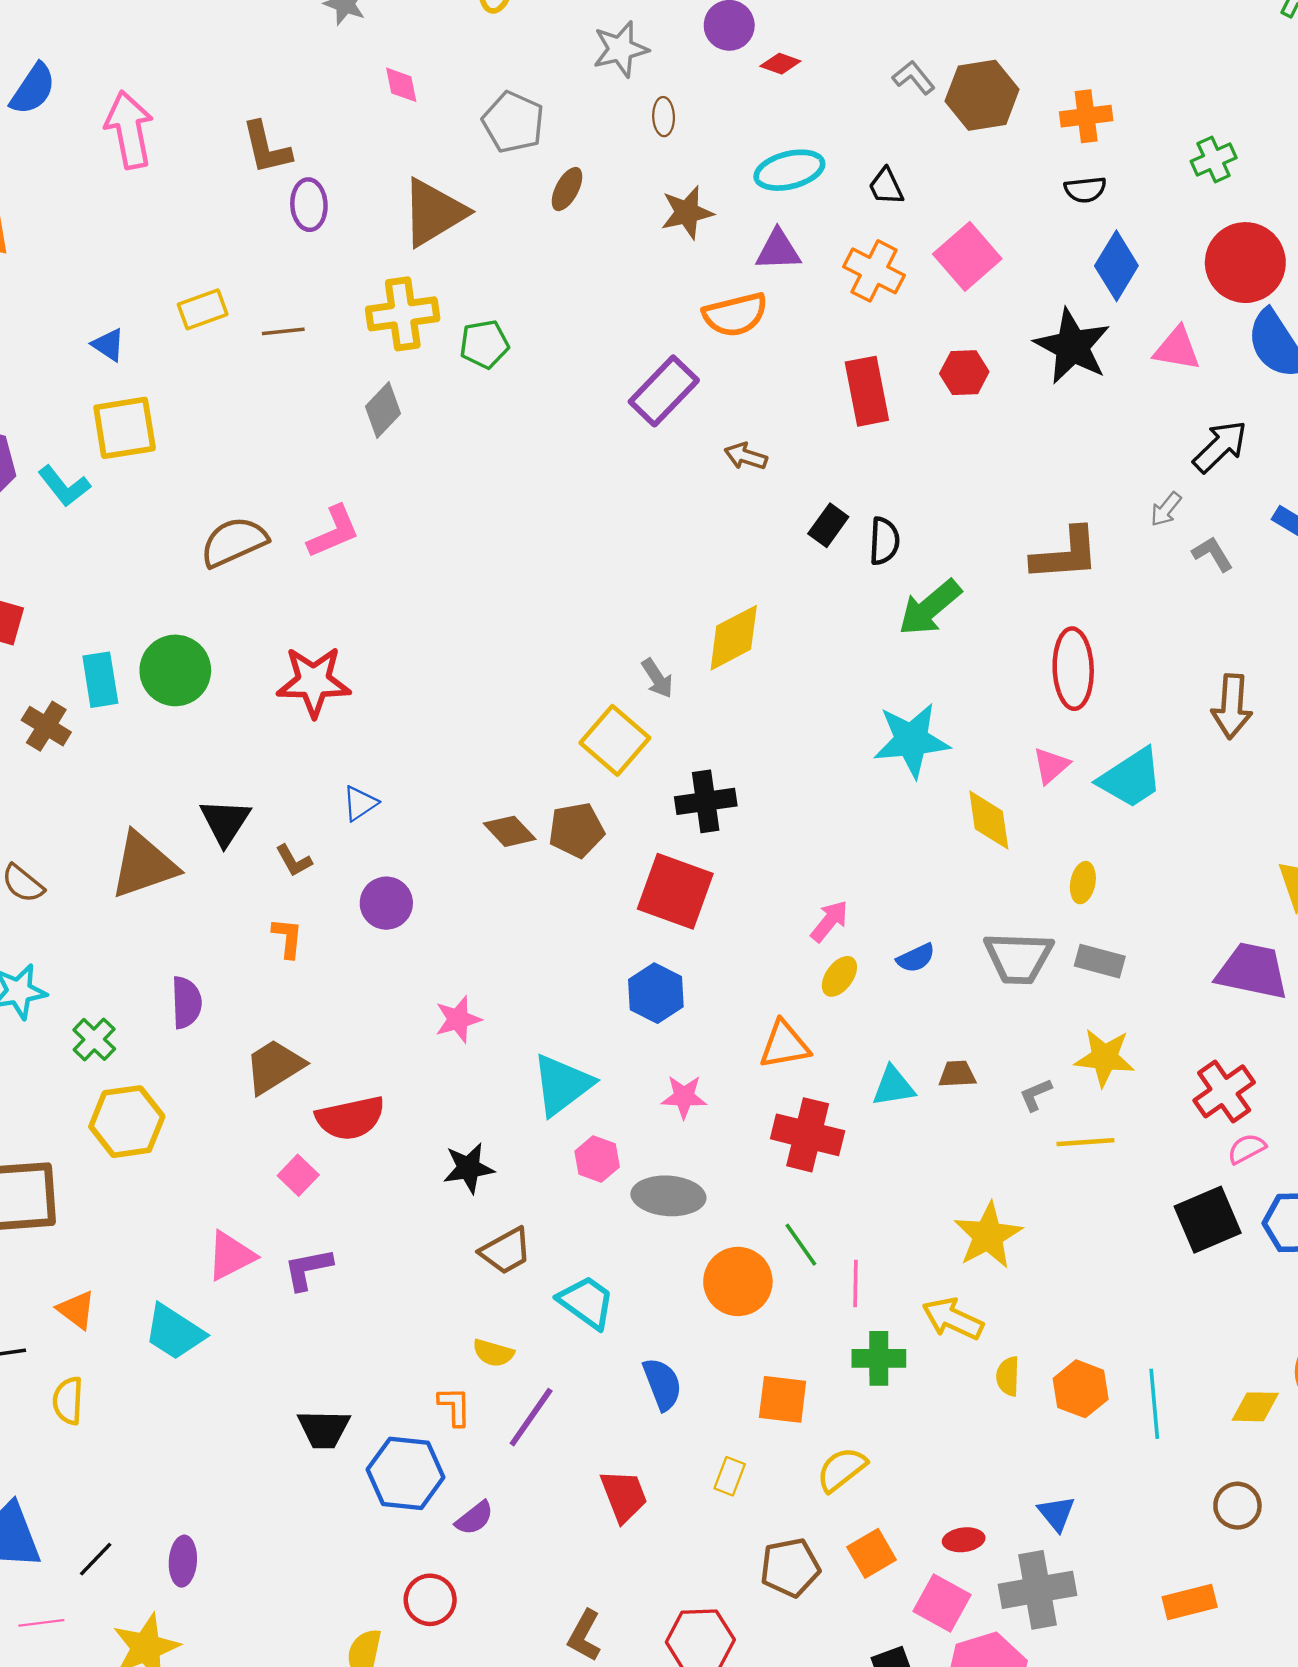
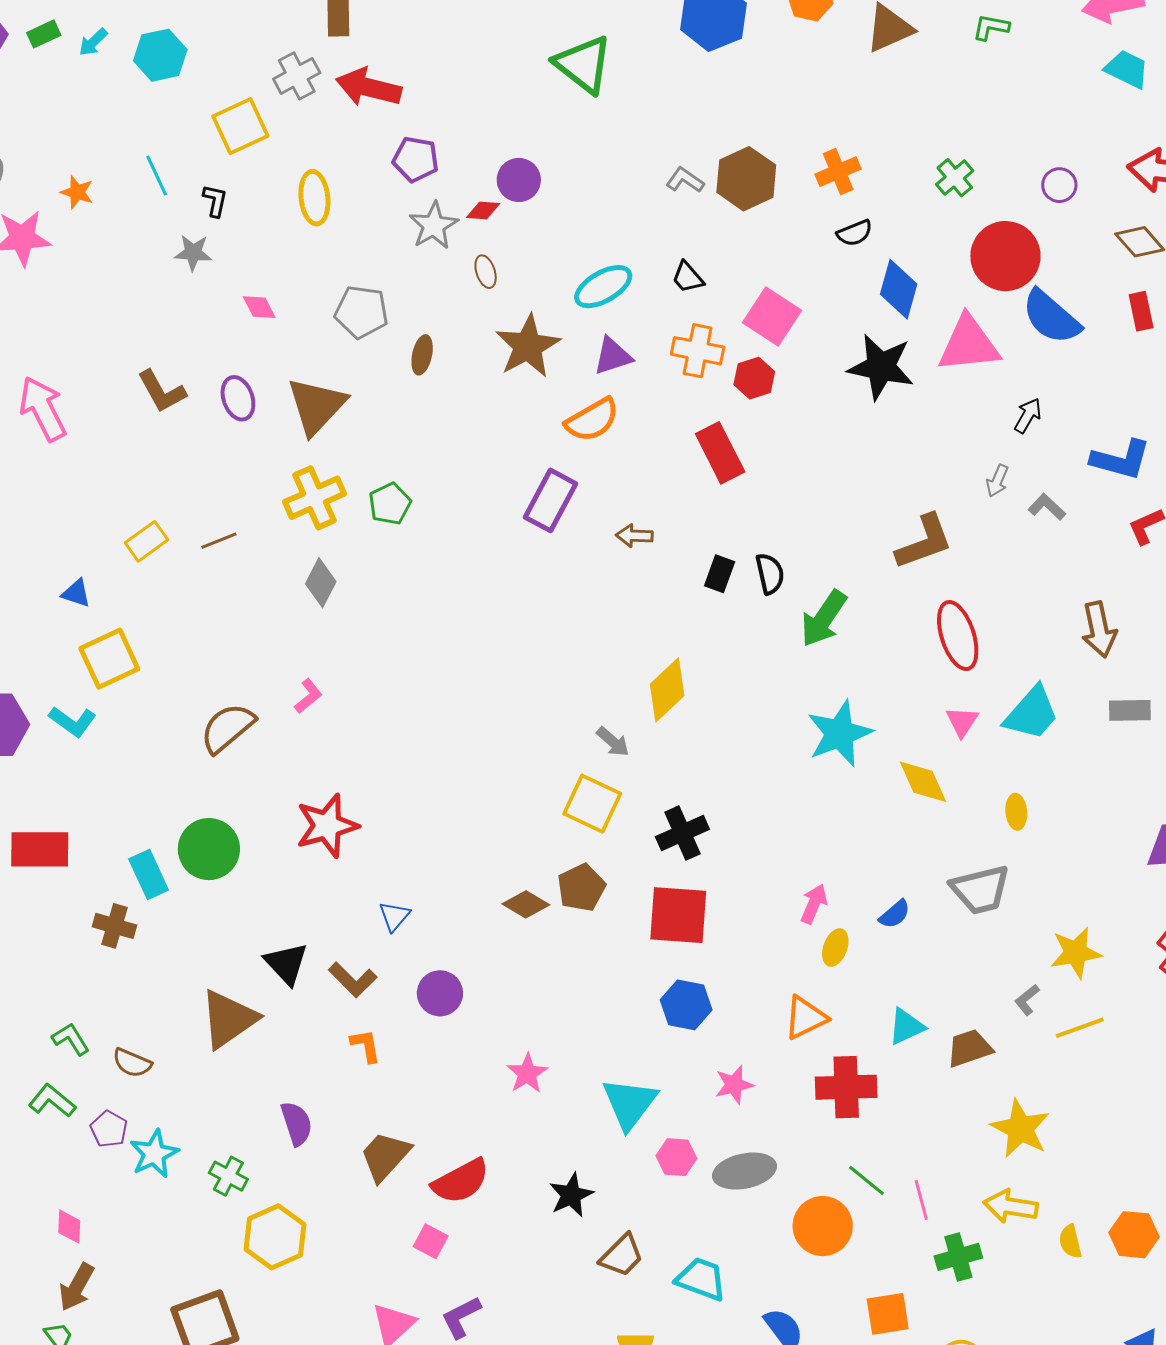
red diamond: (780, 64) -> (483, 210), moved
purple ellipse: (309, 205) -> (238, 398), moved
brown star: (687, 212) -> (528, 346), size x1.4
pink triangle: (1177, 349) -> (969, 344), size x1.5
red hexagon: (964, 373) -> (754, 378), moved
black arrow: (1220, 447) -> (1028, 416), size x0.7
pink L-shape: (334, 532) -> (308, 696), size x0.7
brown L-shape: (294, 861) -> (353, 980), size x1.4
gray rectangle: (1100, 961) -> (1130, 710), moved
brown trapezoid: (957, 1074) -> (969, 1048), moved, size x1.4

